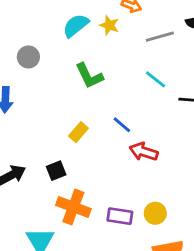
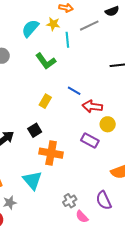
cyan line: (156, 79) -> (67, 40), moved, turned 56
yellow circle: (155, 213) -> (108, 124), moved
purple rectangle: (120, 216) -> (90, 141), moved, turned 30

